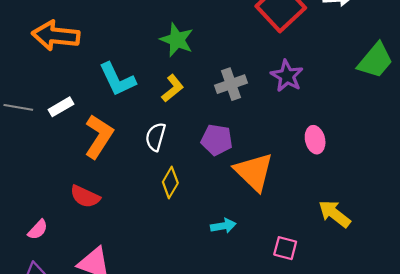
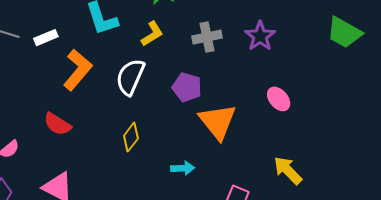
green trapezoid: (375, 61) -> (344, 33), turned 72
white semicircle: (156, 137) -> (130, 77), size x1.4
pink ellipse: (315, 140) -> (279, 99), turned -35
yellow diamond: (170, 183) -> (131, 137), moved

